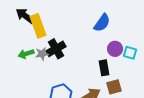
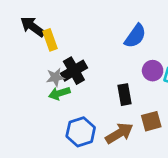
yellow rectangle: (38, 26) -> (50, 40), size x0.7
green arrow: (26, 54) -> (59, 93), moved
black rectangle: (104, 68) -> (125, 95), moved

